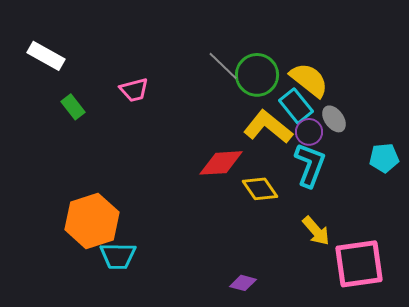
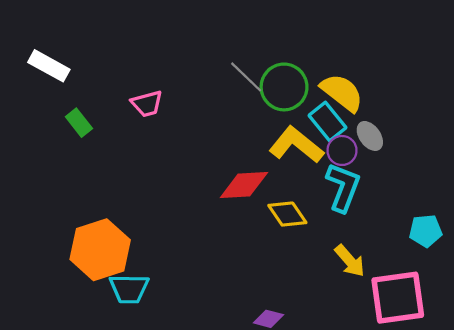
cyan pentagon: (384, 158) -> (426, 231), moved

